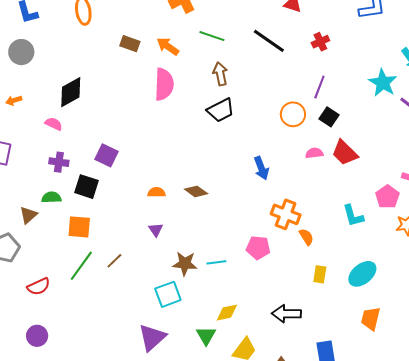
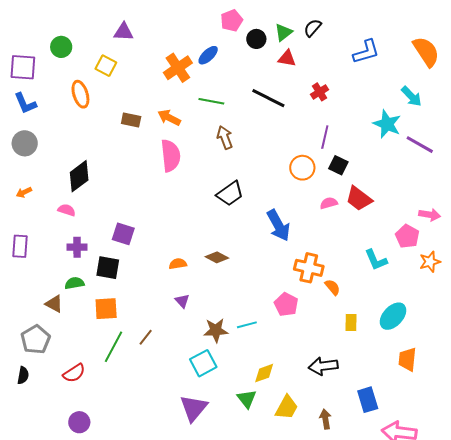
black trapezoid: (221, 110) -> (230, 194), moved
blue arrow: (261, 168) -> (278, 225), size x1.4
brown triangle: (28, 215) -> (54, 304), turned -42
pink pentagon: (258, 248) -> (286, 304), turned 30

